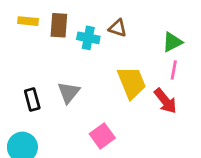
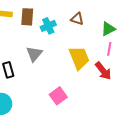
brown triangle: (118, 28) -> (77, 19), moved
cyan cross: (88, 38) -> (48, 26), turned -35
gray triangle: (69, 92) -> (34, 54), moved

